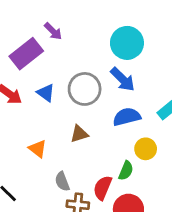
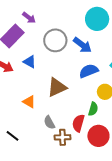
cyan circle: (127, 43) -> (97, 19), moved
gray circle: (85, 89) -> (55, 40), moved
brown triangle: (79, 134) -> (57, 87), size x1.5

